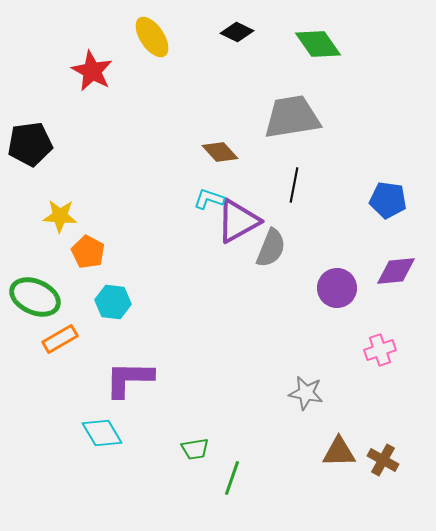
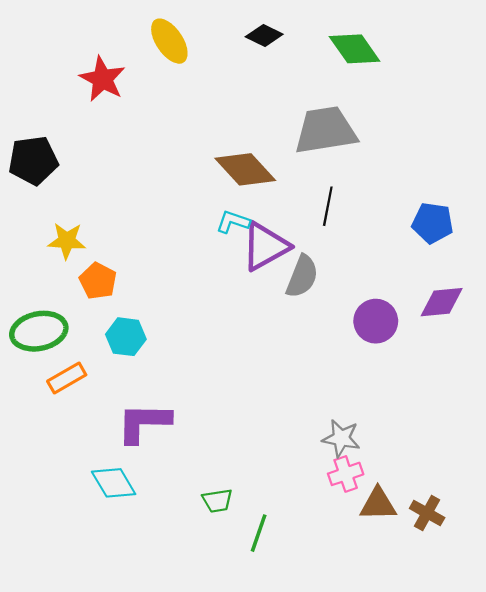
brown diamond: (220, 152) -> (245, 169), size x1.5
green ellipse: (35, 297) -> (39, 331), turned -36
pink cross: (380, 350) -> (346, 474), moved

